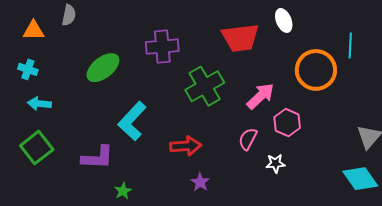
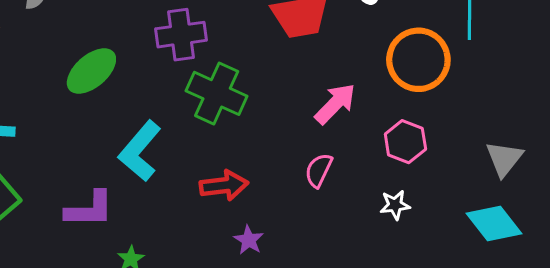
green cross: (205, 86) -> (217, 93), moved, turned -33
pink hexagon: (287, 123) -> (405, 142), moved
white star: (275, 163) -> (395, 205), moved

